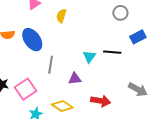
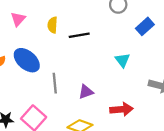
black line: (112, 52) -> (79, 35), moved
cyan triangle: (89, 57) -> (122, 60), moved

